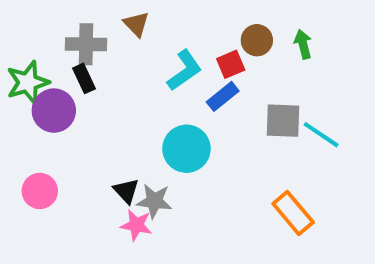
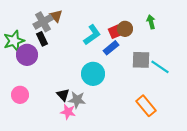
brown triangle: (136, 24) -> (56, 16), moved
brown circle: (257, 40) -> (125, 29), moved
gray cross: (86, 44) -> (43, 22), turned -30

